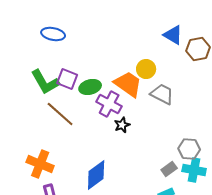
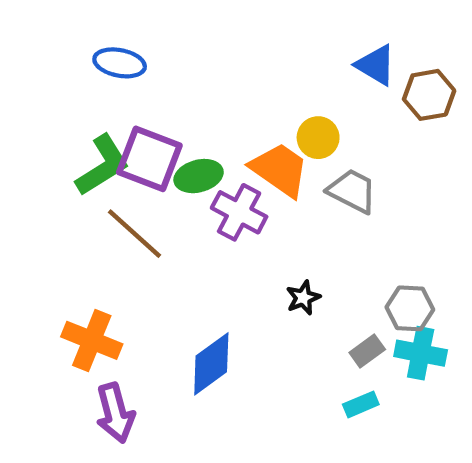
purple square: (67, 79) -> (149, 159), size x1.4
green L-shape: (45, 82) -> (102, 165), turned -92
black star: (122, 125) -> (303, 298), moved

